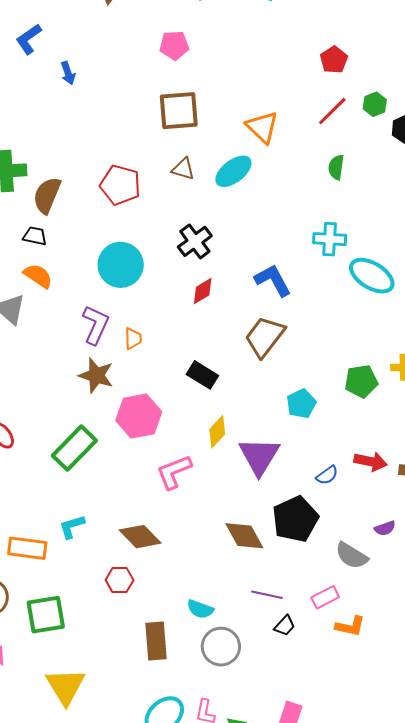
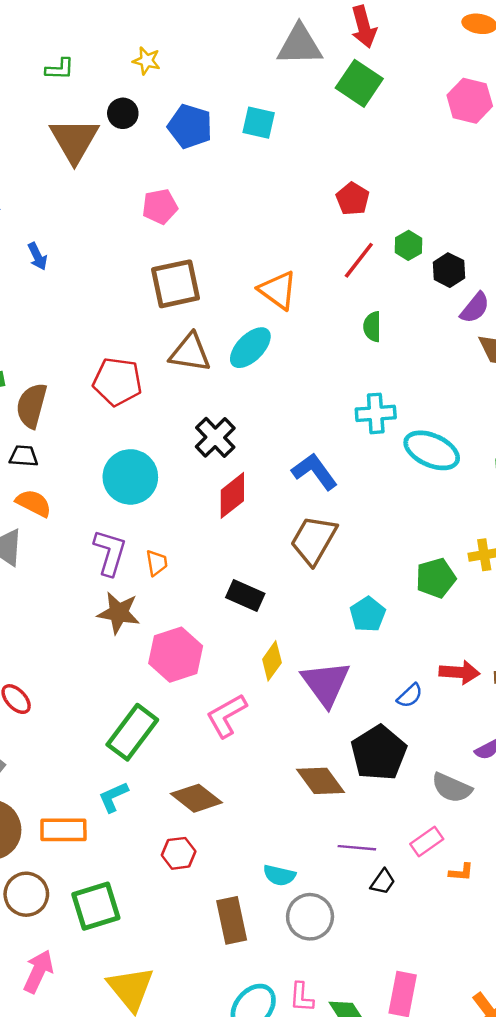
brown triangle: (183, 169) -> (190, 353), size x1.5
red diamond: (203, 291) -> (232, 495), size x1.4
green rectangle: (74, 448) -> (132, 732), moved
orange L-shape: (350, 626) -> (461, 872), size x0.7

